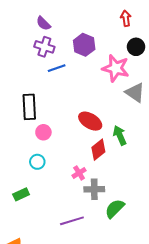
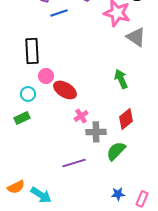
red ellipse: (90, 121) -> (65, 90), moved
red diamond: (98, 150) -> (126, 119), moved
cyan circle: (37, 162) -> (28, 94), moved
green rectangle: (21, 194) -> (22, 118), moved

